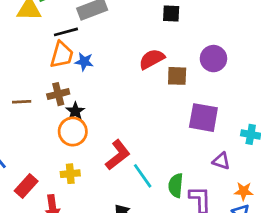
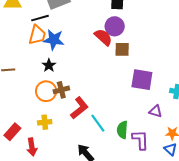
red semicircle: (152, 59) -> (103, 37), turned 72
purple circle: (213, 59) -> (115, 26), moved
blue star: (84, 62) -> (54, 40), size x1.5
brown cross: (58, 94) -> (61, 90), moved
black star: (75, 111) -> (49, 65), moved

